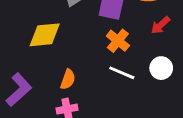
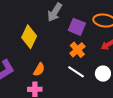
yellow diamond: (45, 35) -> (29, 37), turned -70

